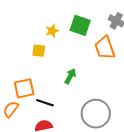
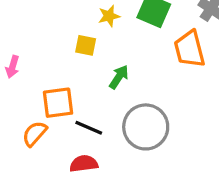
green arrow: (70, 76) -> (119, 77), moved
gray circle: (96, 114) -> (146, 127), moved

